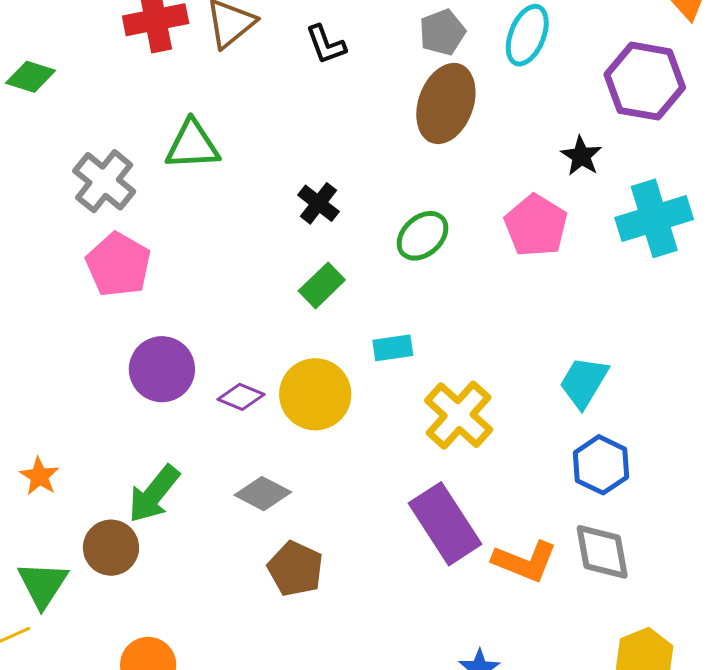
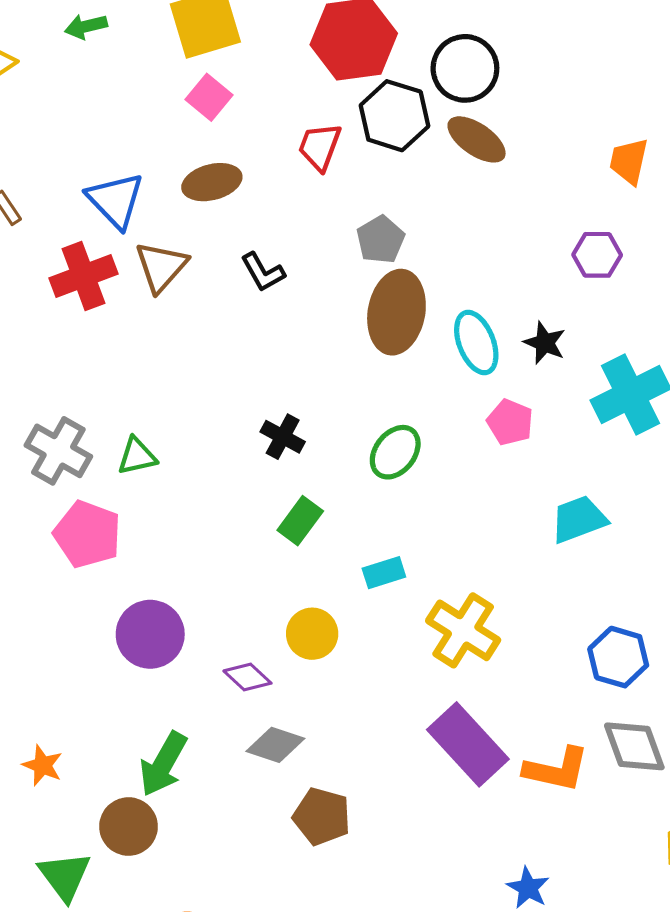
cyan ellipse: (527, 35) -> (476, 342), moved, turned -34
purple hexagon: (645, 81) -> (597, 255), size x0.6
green triangle: (192, 145) -> (137, 456), moved, size x0.7
pink pentagon: (536, 226) -> (510, 422), size x0.7
cyan trapezoid: (584, 382) -> (579, 519), moved, turned 48
yellow circle: (315, 394) -> (312, 634), size x0.7
purple diamond: (241, 397) -> (247, 677), moved, turned 30

